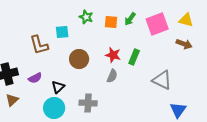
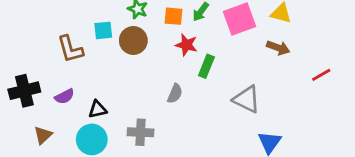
red star: (113, 55) -> (186, 45), moved
brown circle: (79, 59) -> (133, 41), moved
black triangle: (58, 87) -> (97, 109), turned 32
brown triangle: (12, 100) -> (43, 135), moved

